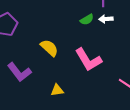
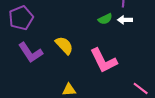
purple L-shape: (19, 72) -> (30, 53), moved

